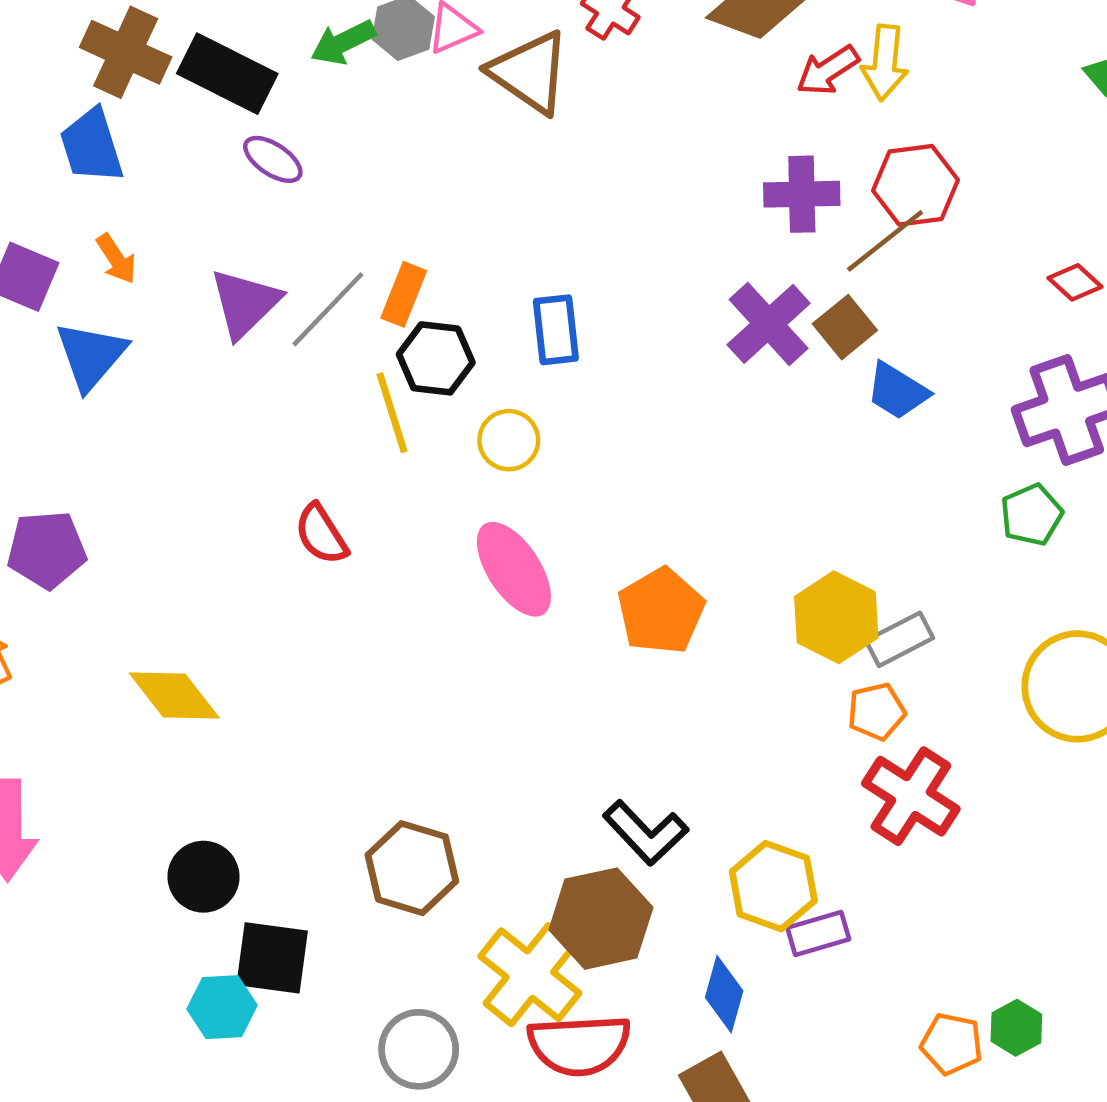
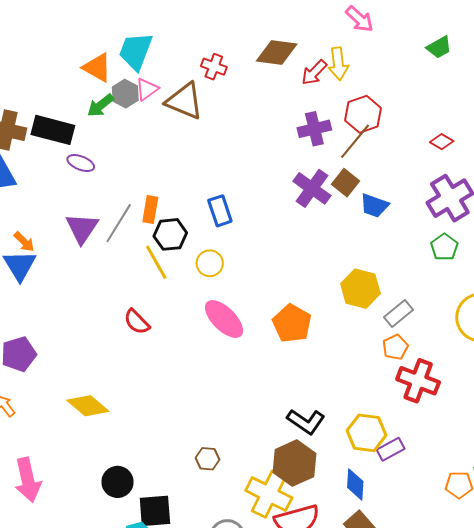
orange arrow: (116, 259) -> (24, 242), moved
yellow hexagon: (836, 617) -> (360, 289), moved
brown hexagon: (412, 868) -> (207, 459), size x0.6

